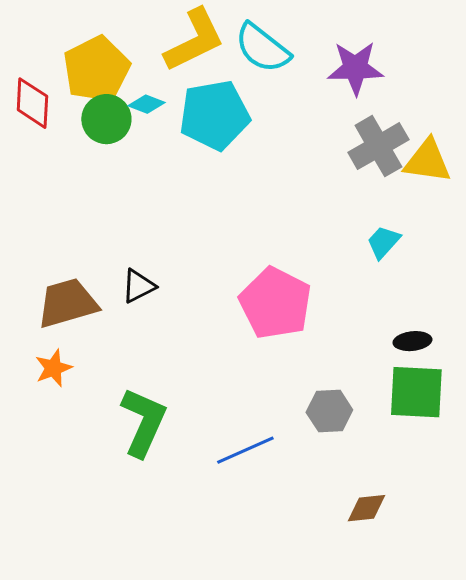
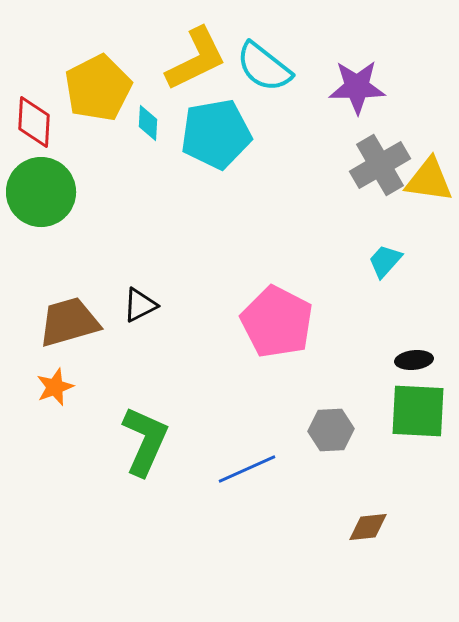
cyan diamond: (146, 104) -> (148, 123), turned 72
green circle: (106, 119) -> (41, 192), moved, size x1.4

